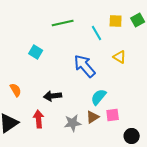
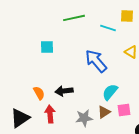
cyan line: (97, 33) -> (108, 28), turned -42
cyan square: (36, 52) -> (47, 47), turned -32
orange semicircle: (16, 90) -> (39, 93), moved

